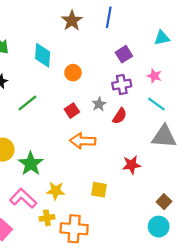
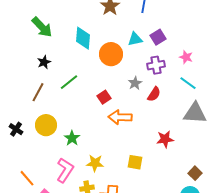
cyan triangle: (162, 38) -> (135, 39), moved
orange circle: (73, 73) -> (111, 54), size x1.5
red square: (72, 111) -> (104, 97), moved
green star: (31, 164) -> (72, 138), size x0.7
pink L-shape: (23, 198) -> (65, 170), turned 80

